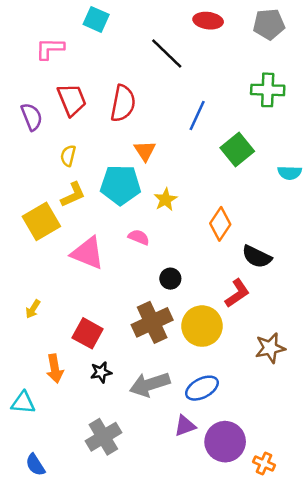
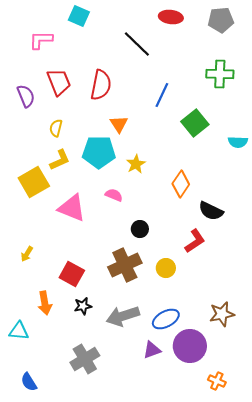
yellow circle: (202, 326) -> (166, 268), size x0.6
brown star: (270, 348) -> (222, 314), moved
purple circle: (225, 442) -> (190, 346), moved

